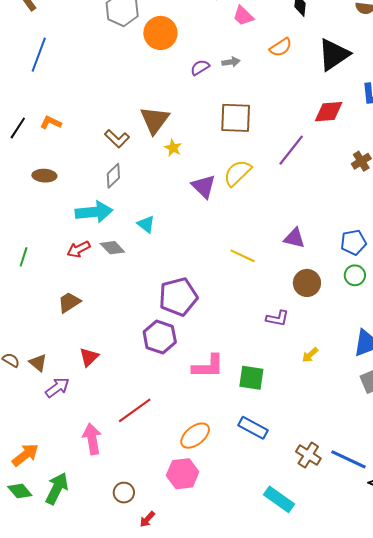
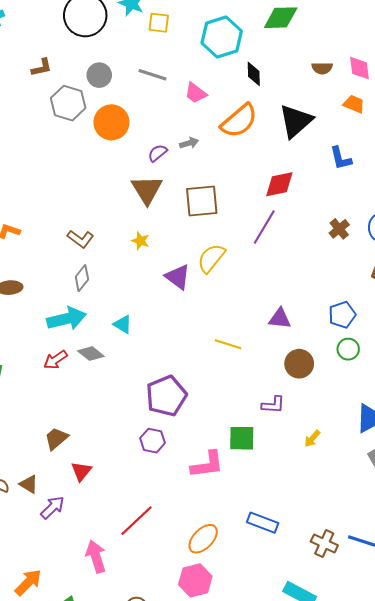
orange semicircle: (281, 47) -> (239, 121), size x1.6
red diamond: (329, 112) -> (279, 184), moved
brown triangle: (155, 120) -> (147, 190), moved
brown trapezoid: (69, 302) -> (56, 439), moved
purple hexagon: (160, 337) -> (153, 441), size x0.7
green square: (251, 378) -> (242, 438), moved

